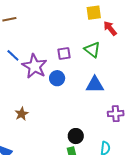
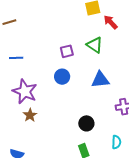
blue line: (13, 55) -> (16, 58), turned -40
purple star: (35, 66) -> (25, 91), moved
black circle: (76, 136) -> (86, 123), moved

